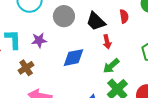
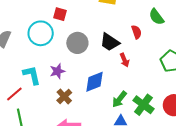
green arrow: (111, 66) -> (119, 99), moved
brown cross: (26, 68) -> (64, 96), moved

